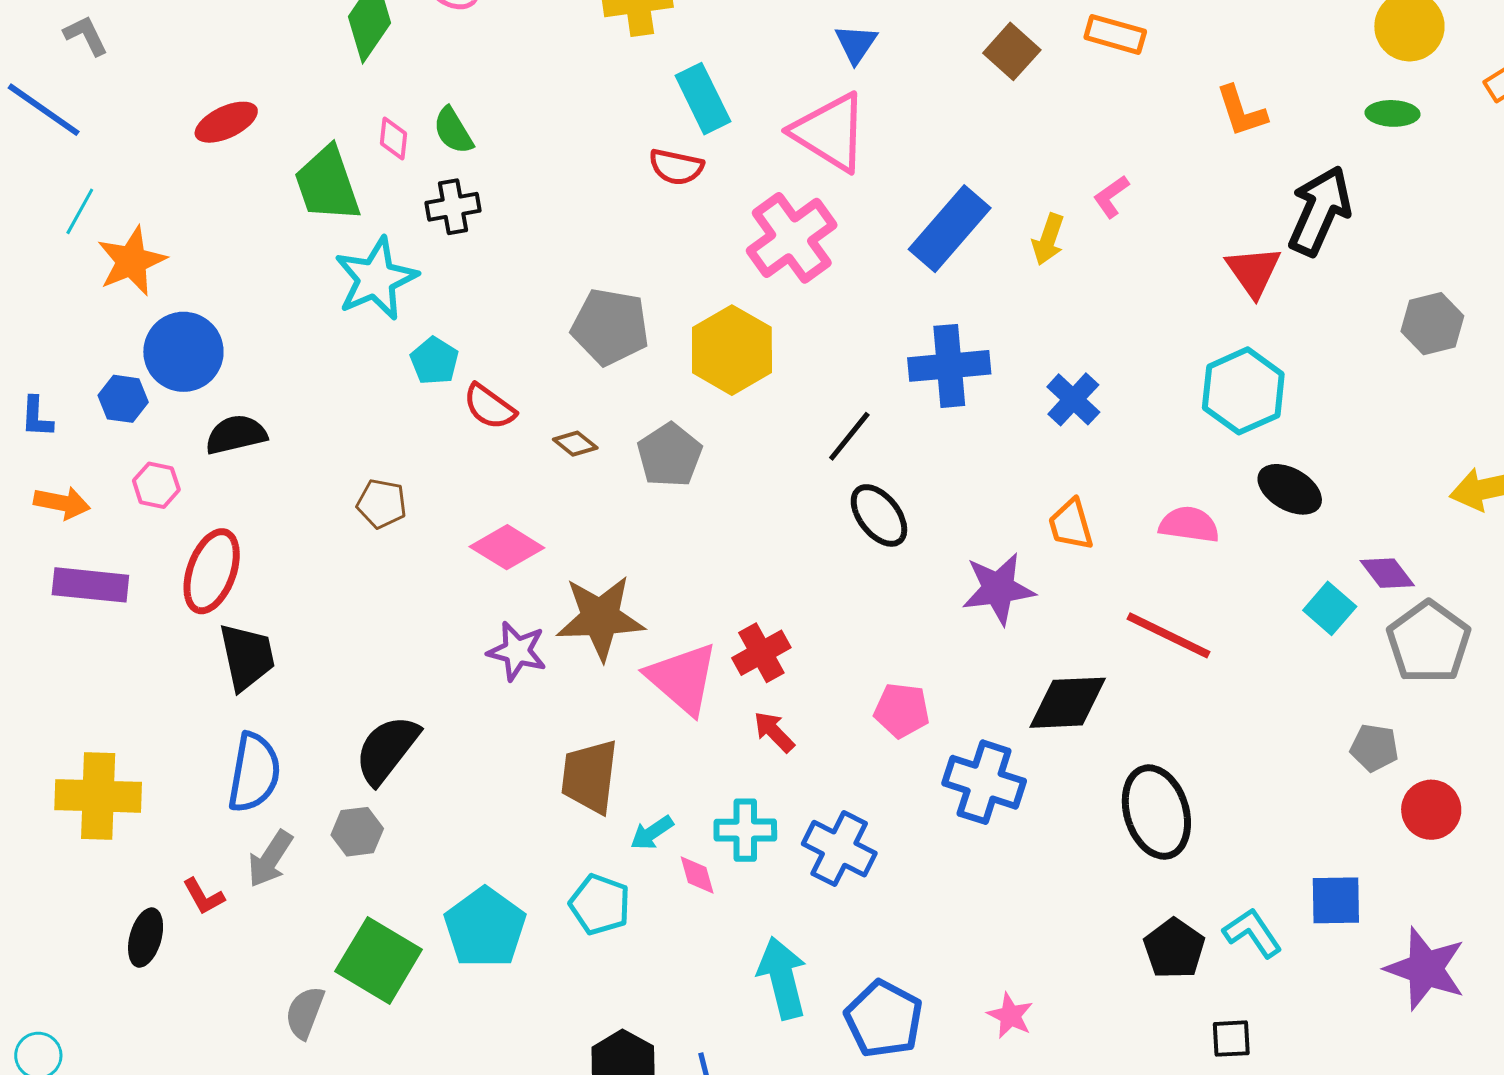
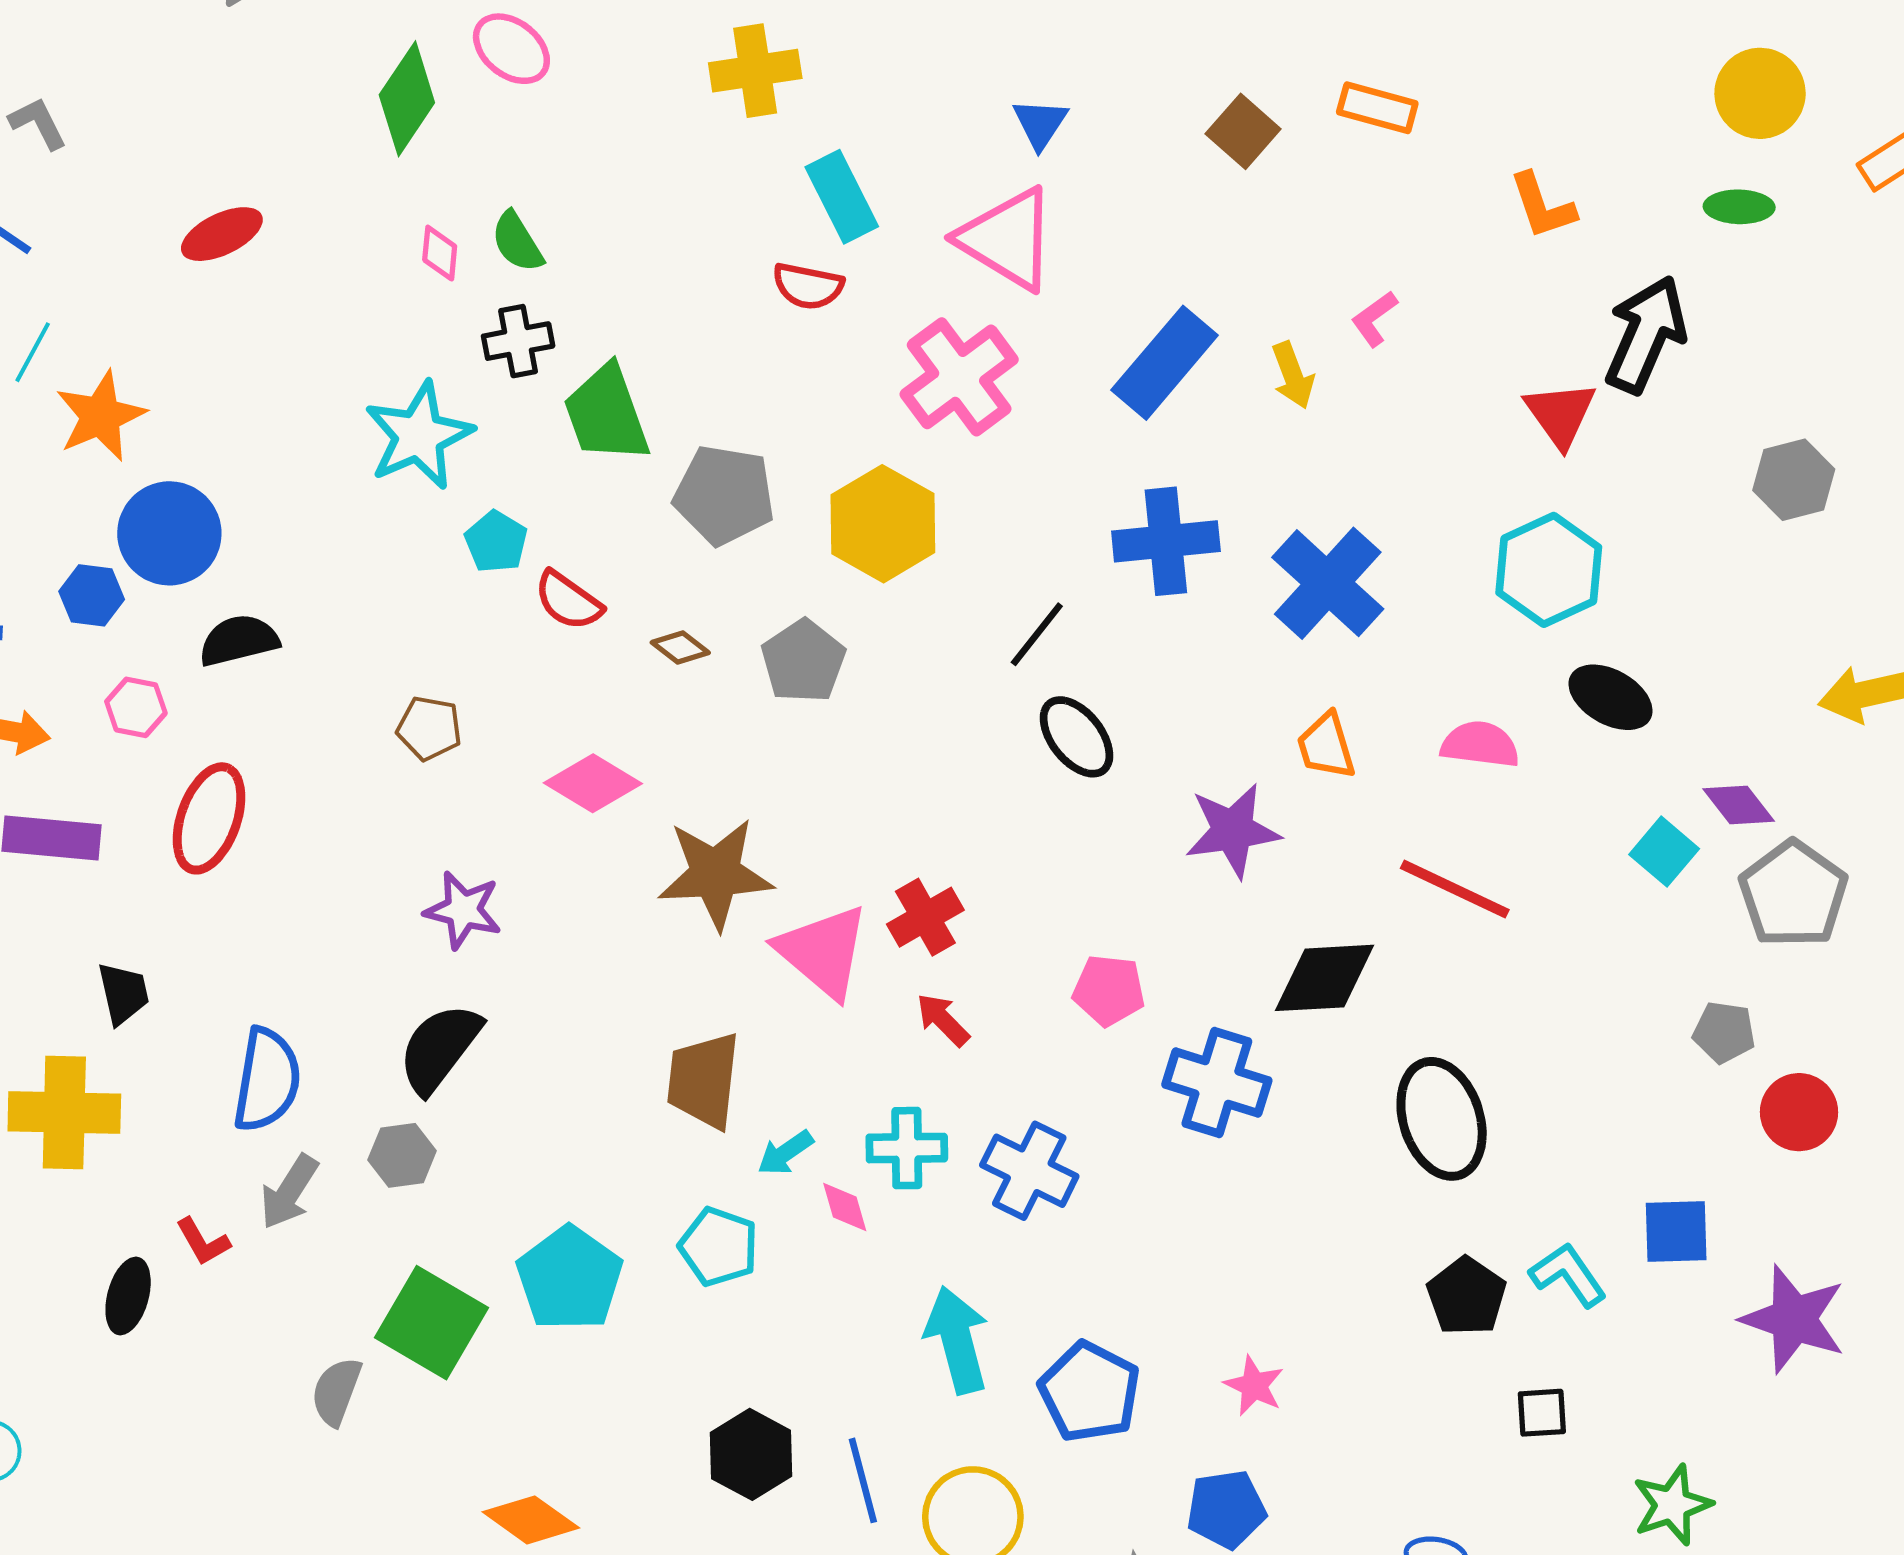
green trapezoid: (327, 184) -> (606, 414), moved
yellow arrow: (1048, 239) -> (1293, 375), turned -39
blue cross: (1073, 399) -> (1328, 583), size x1.6
purple star: (517, 651) -> (463, 910), moved
black trapezoid: (247, 657) -> (123, 993), moved, size x0.7

